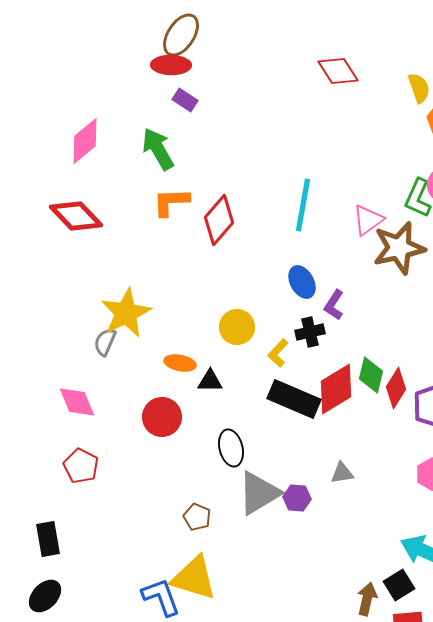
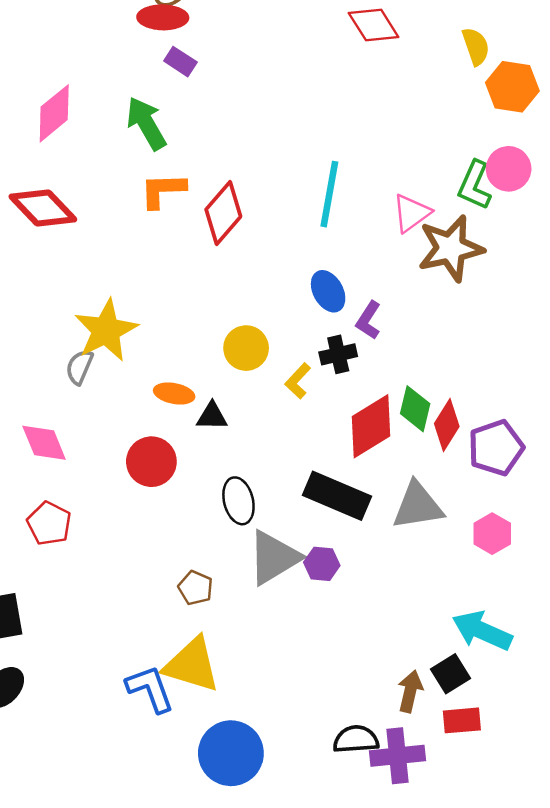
black rectangle: (294, 399) -> (337, 496), moved
gray triangle: (342, 473) -> (418, 506), moved, size x1.8

